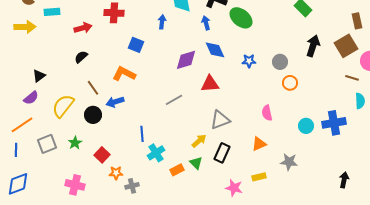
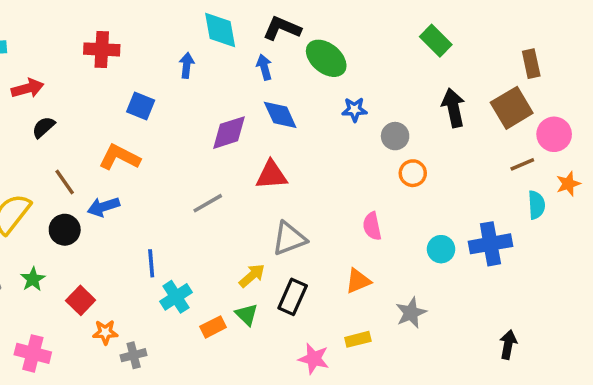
red arrow: (83, 28) -> (28, 88), moved
black arrow: (313, 46) -> (453, 108), turned -30
blue star: (249, 61) -> (354, 110), moved
brown line: (352, 78) -> (522, 164), turned -40
gray star: (289, 162) -> (411, 313), turned -30

